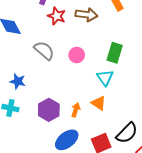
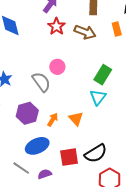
gray semicircle: (44, 50) -> (41, 82), moved
pink circle: (77, 55) -> (57, 67), moved
cyan triangle: (105, 78) -> (98, 97), moved

